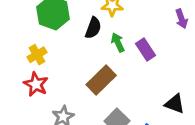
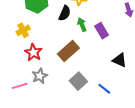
red star: (36, 84) -> (33, 52), moved
black triangle: (175, 104) -> (120, 60), moved

